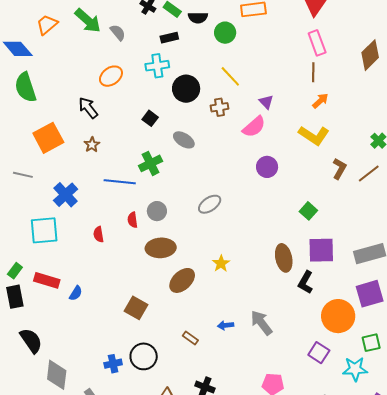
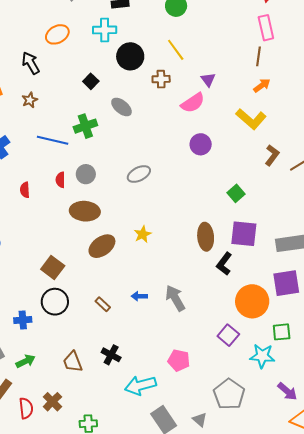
black circle: (144, 356) -> (55, 302), moved

